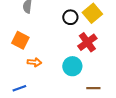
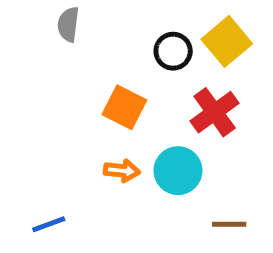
orange square: (20, 40) -> (124, 107), moved
orange arrow: (34, 62) -> (122, 171), moved

